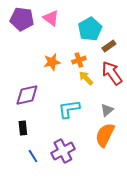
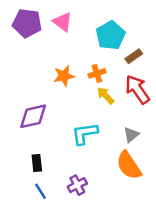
black rectangle: (23, 128) -> (37, 163), moved
orange semicircle: (105, 135) -> (129, 165), turned -60
purple cross: (63, 151) -> (77, 185), size x0.7

